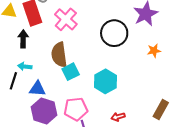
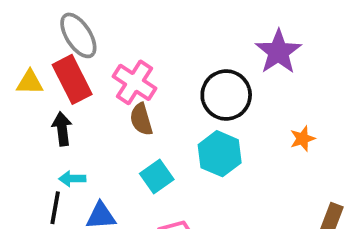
orange star: (154, 51) -> (303, 139), moved
brown semicircle: (59, 55) -> (141, 119), moved, size x0.7
cyan hexagon: (105, 81) -> (220, 154), moved

